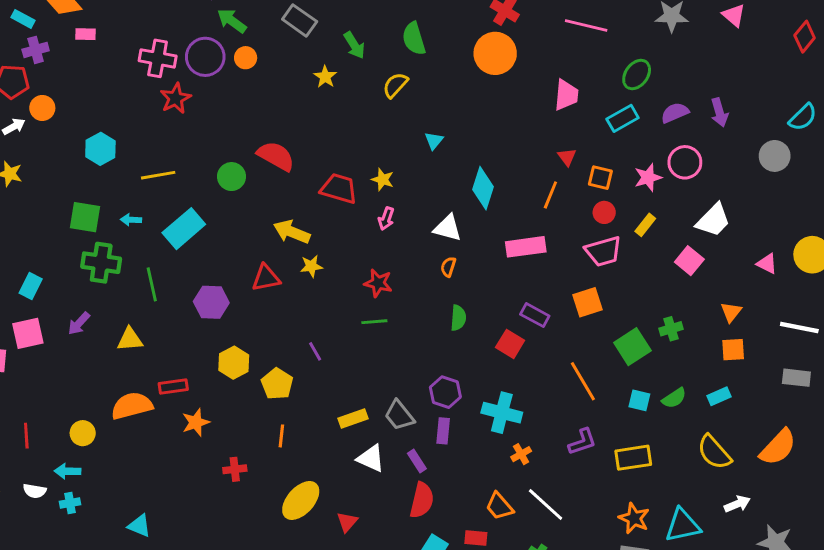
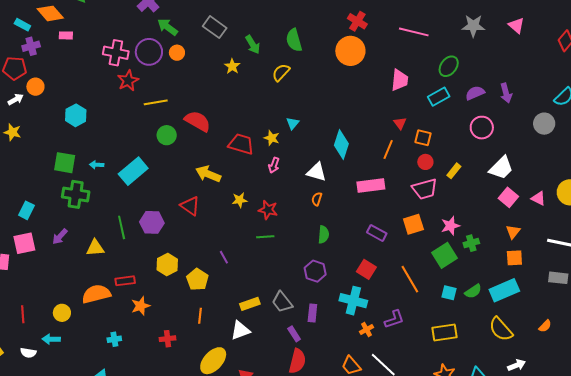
cyan triangle: (434, 141) -> (293, 123), moved
yellow line: (158, 175) -> (156, 102), moved
pink star: (648, 177) -> (450, 226), moved
pink square: (689, 261) -> (508, 197), moved
yellow star: (311, 266) -> (240, 200), moved
red triangle: (266, 278) -> (190, 206), turned 45
green line: (152, 284) -> (122, 227), moved
red square: (510, 344) -> (366, 269), moved
purple hexagon: (445, 392) -> (315, 271), moved
cyan rectangle: (719, 396) -> (504, 290), size x1.8
purple L-shape: (582, 442) -> (394, 319), moved
orange semicircle: (778, 447) -> (545, 326), size x0.5
white triangle: (371, 458) -> (240, 330), moved, turned -45
cyan cross: (70, 503) -> (114, 339), moved

